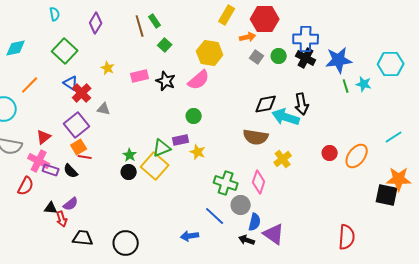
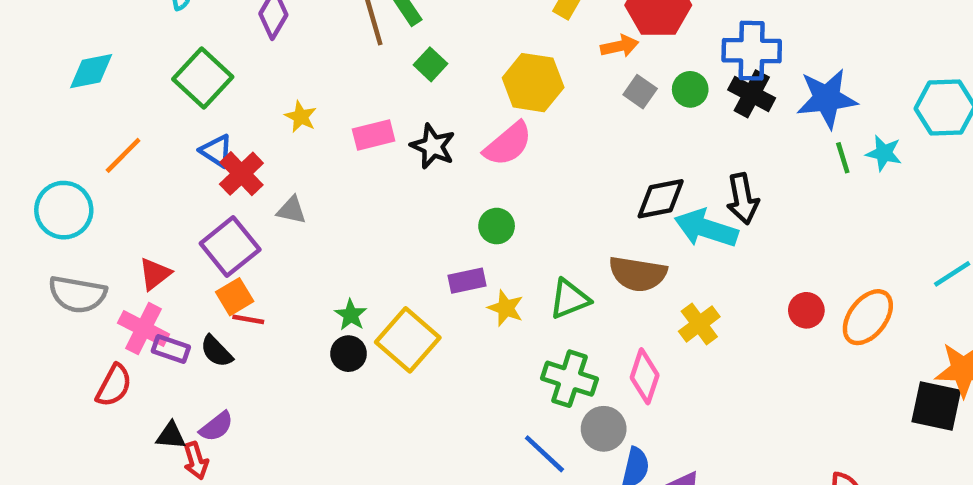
green triangle: (162, 148) -> (569, 299), moved

